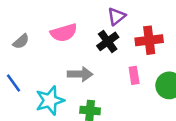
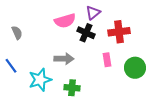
pink semicircle: (64, 33) -> (65, 21), moved
gray semicircle: (21, 41) -> (17, 33), turned -72
black cross: (108, 41) -> (86, 33), turned -30

